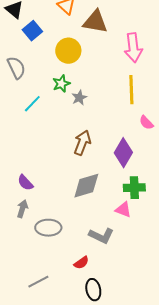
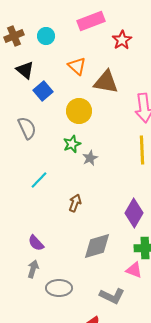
cyan line: (32, 104) -> (39, 180), moved
brown arrow: (82, 143) -> (75, 203), moved, size x0.7

